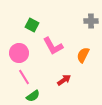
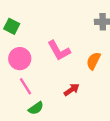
green square: (32, 25) -> (12, 26), moved

